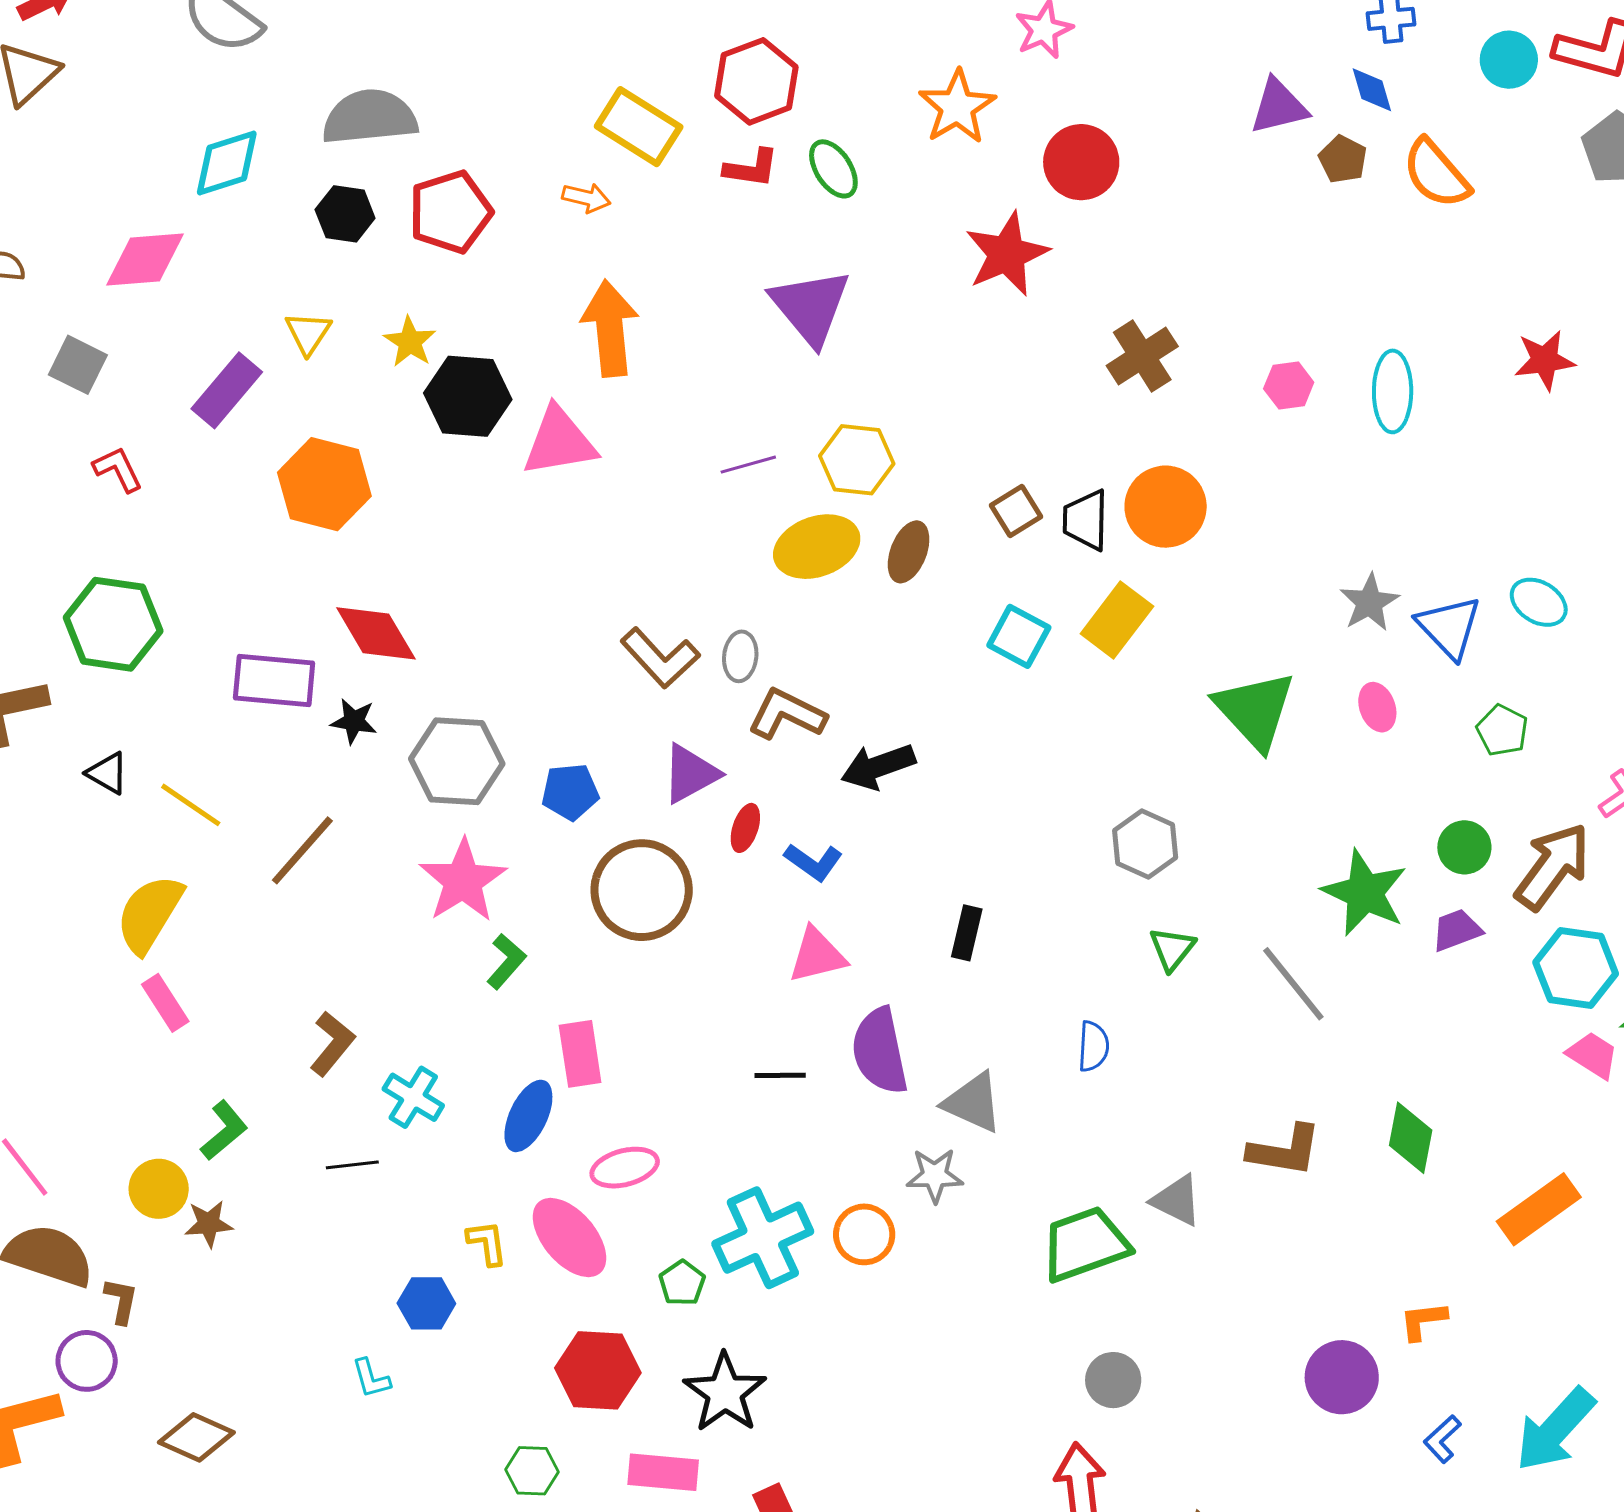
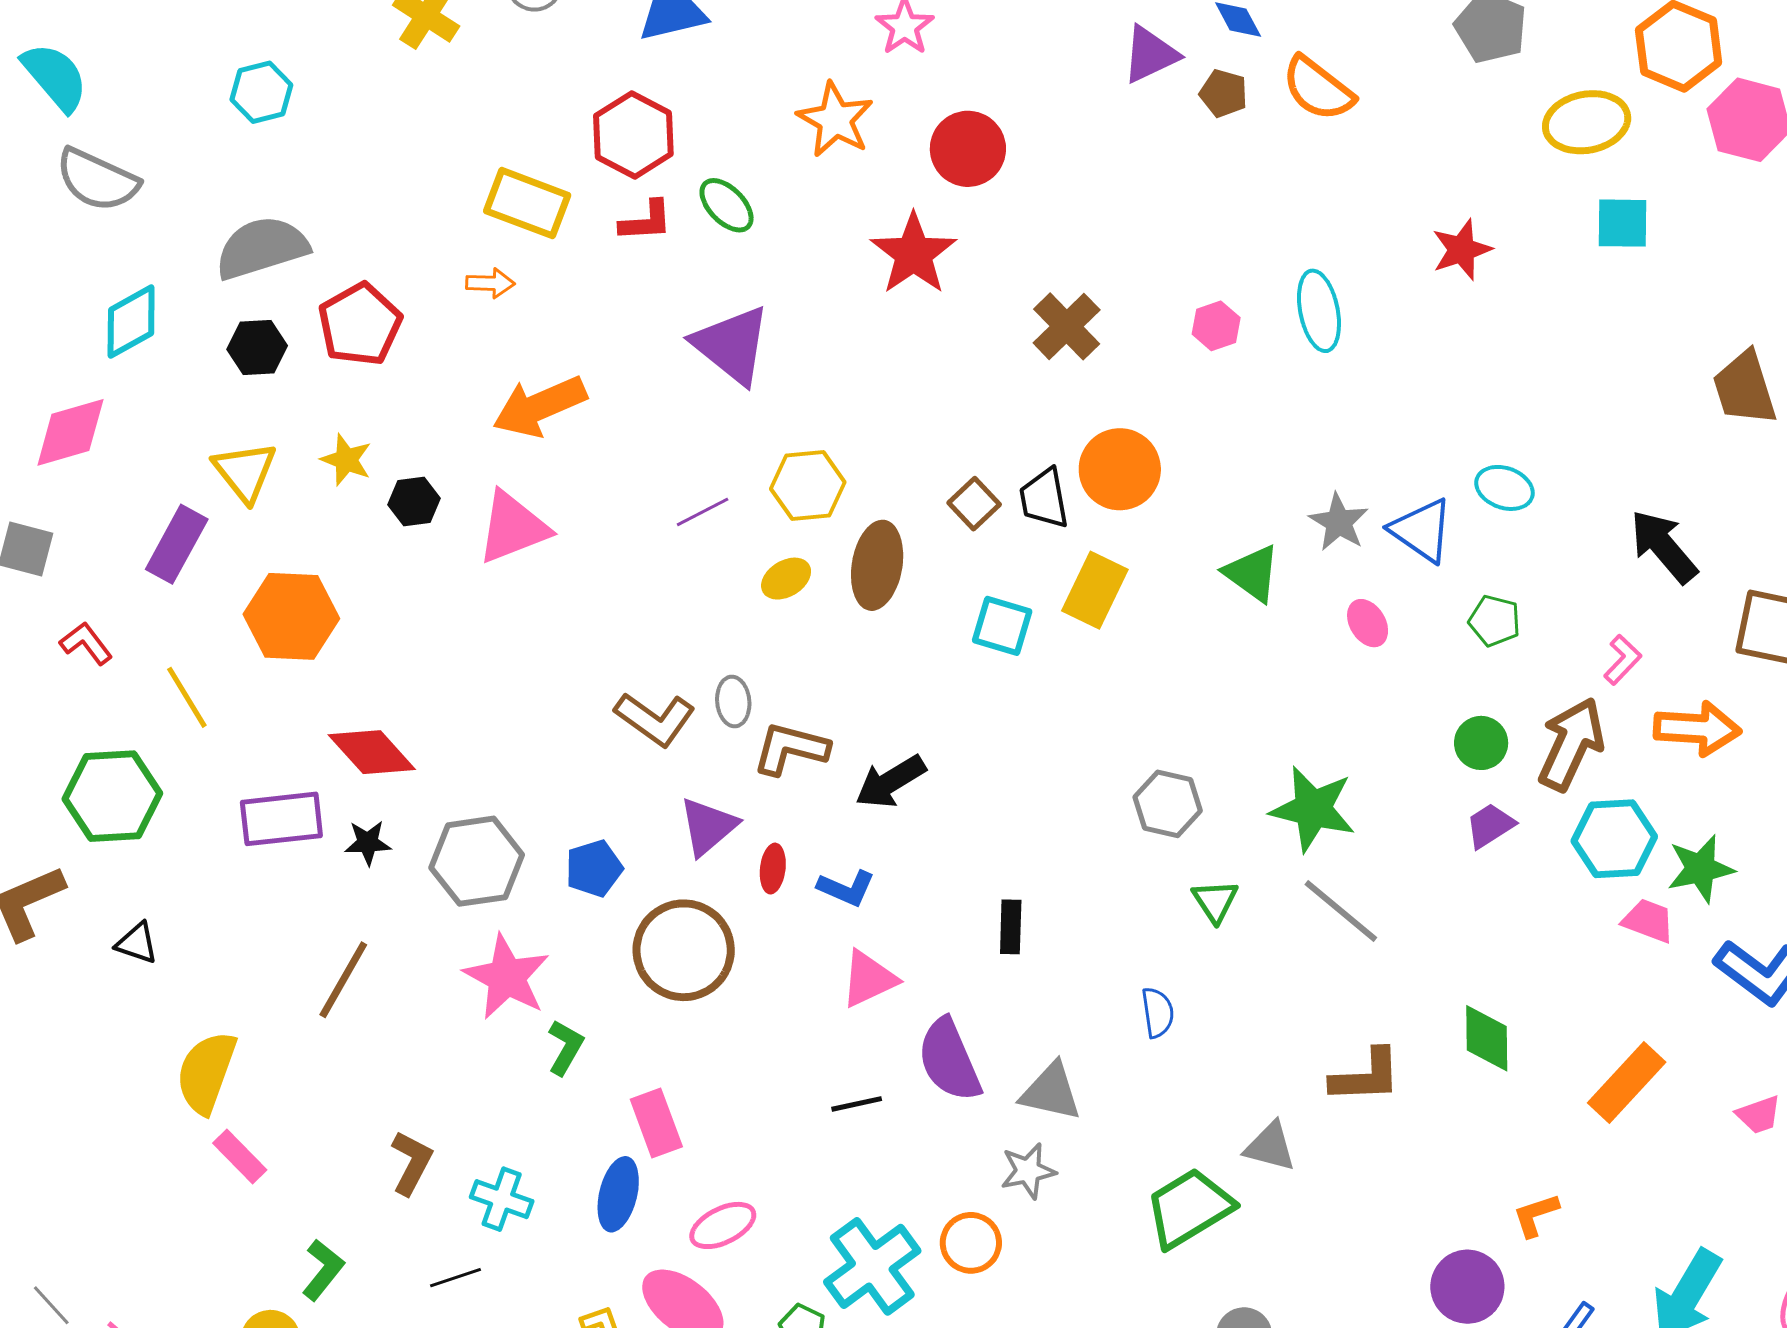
orange arrow: (610, 328) -> (540, 406), turned -96
yellow triangle: (308, 333) -> (245, 472), size x1.4
black hexagon: (468, 396) -> (414, 501), size x0.6
yellow ellipse: (817, 547) -> (786, 579), size x0.6
brown ellipse: (909, 552) -> (877, 565), size x1.4
green triangle: (1255, 710) -> (1252, 573), moved, size x0.7
yellow line: (191, 805) -> (187, 697), moved, turned 36
green star: (1365, 893) -> (1313, 809), moved

